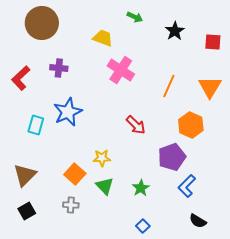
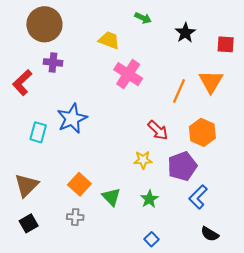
purple cross: (59, 68) -> (53, 62), moved
orange triangle: (210, 87) -> (211, 81), moved
red arrow: (136, 125) -> (158, 130), moved
yellow star: (102, 158) -> (143, 160), moved

